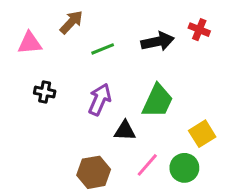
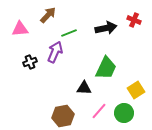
black cross: (45, 92) -> (30, 62), turned -32
purple arrow: (100, 99) -> (55, 52), moved

